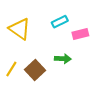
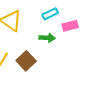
green arrow: (63, 59) -> (47, 38), moved

